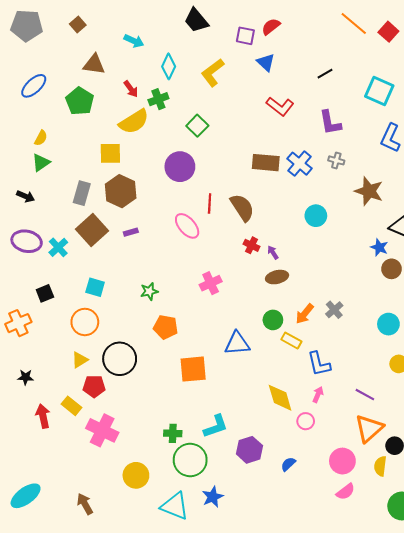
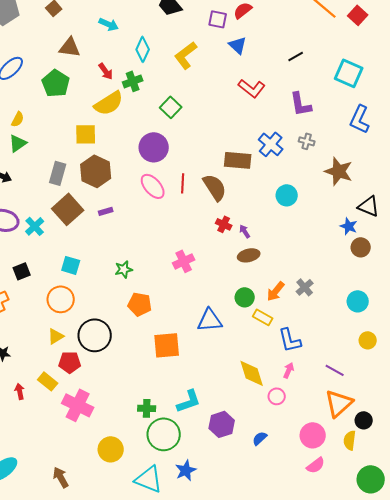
brown rectangle: (266, 163) -> (238, 160), moved
pink ellipse: (187, 226) -> (153, 186), moved
red arrow: (43, 416) -> (20, 391), size x0.7

